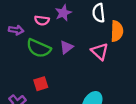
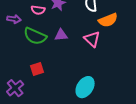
orange semicircle: (117, 31) -> (108, 20), turned 66
purple triangle: (66, 47) -> (61, 35), turned 32

